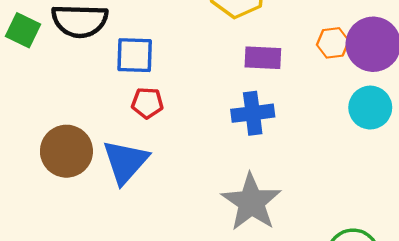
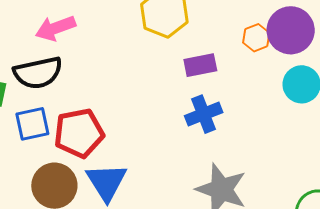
blue square: (135, 55) -> (32, 124), moved
red pentagon: (147, 103) -> (79, 133), moved, size x1.8

